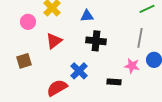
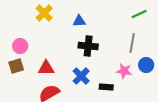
pink circle: (28, 22) -> (20, 46), moved
red triangle: (54, 41) -> (46, 68), moved, turned 36
blue cross: (79, 71) -> (81, 76), moved

